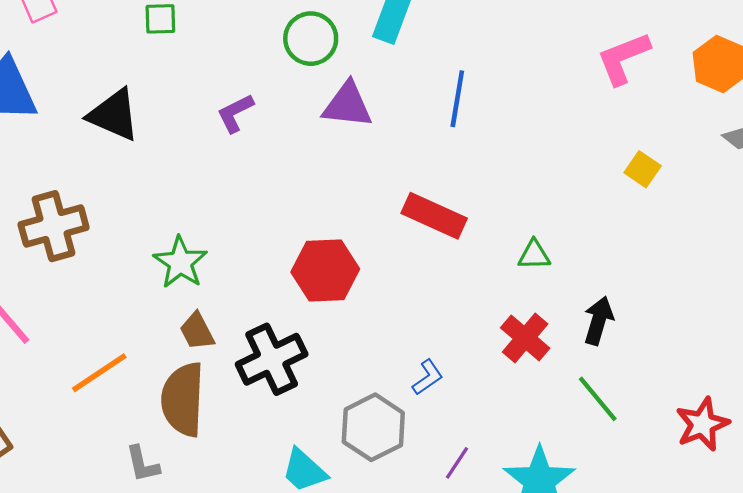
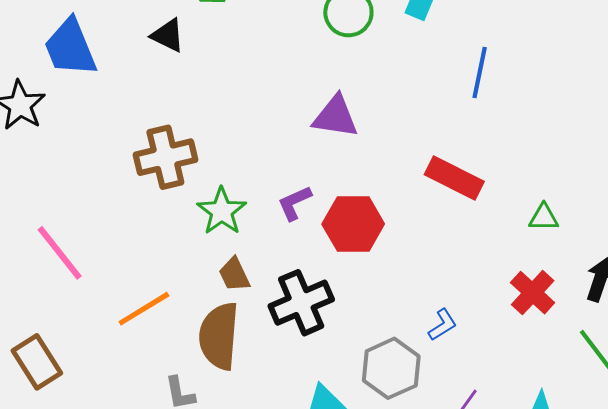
purple triangle: (347, 105) -> (335, 117), moved
purple L-shape: (235, 113) -> (294, 203), moved
black triangle: (114, 115) -> (168, 35), moved, size x0.7
brown cross: (54, 226) -> (165, 157), moved

